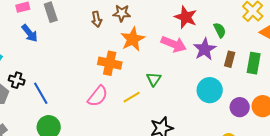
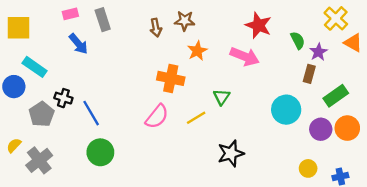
orange star: (133, 39) -> (197, 51), size x0.7
purple star: (205, 49) -> (318, 52), moved, size x0.7
green rectangle: (254, 63) -> (336, 96), moved, turned 45

